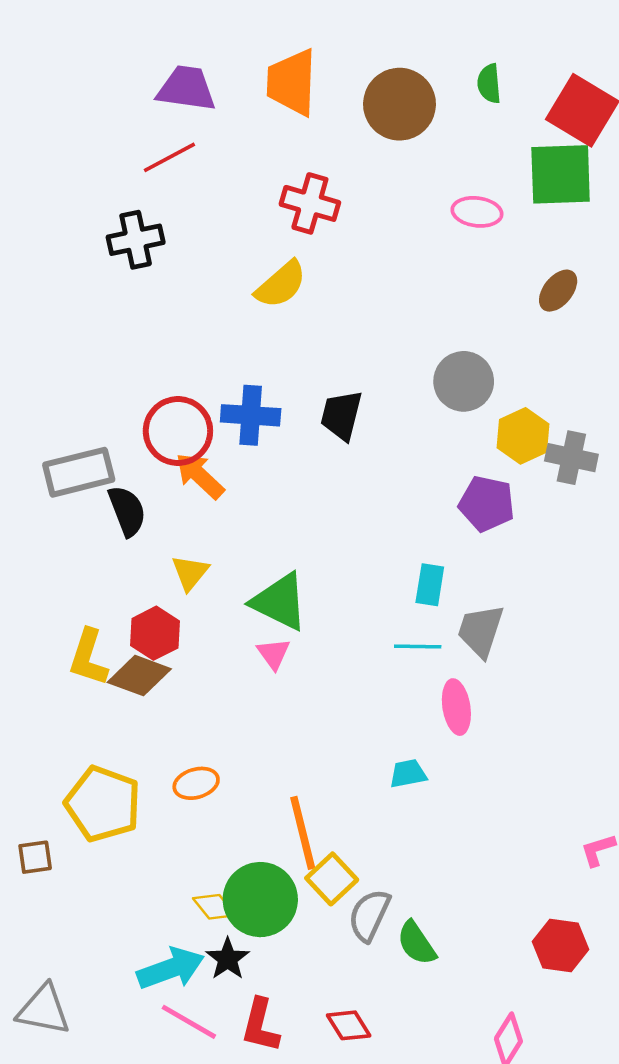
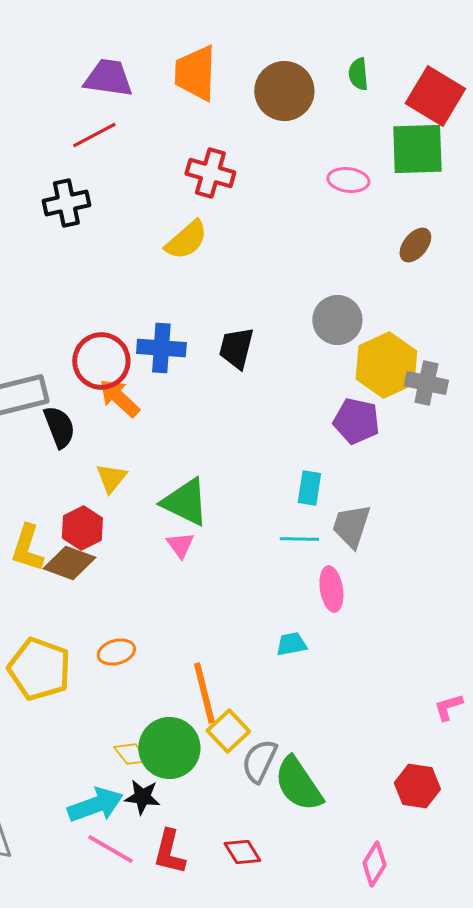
yellow hexagon: (523, 436) -> (386, 365), size x1.4
green semicircle: (416, 943) -> (298, 784), size x1.5
black star: (228, 959) -> (142, 797), turned -30

